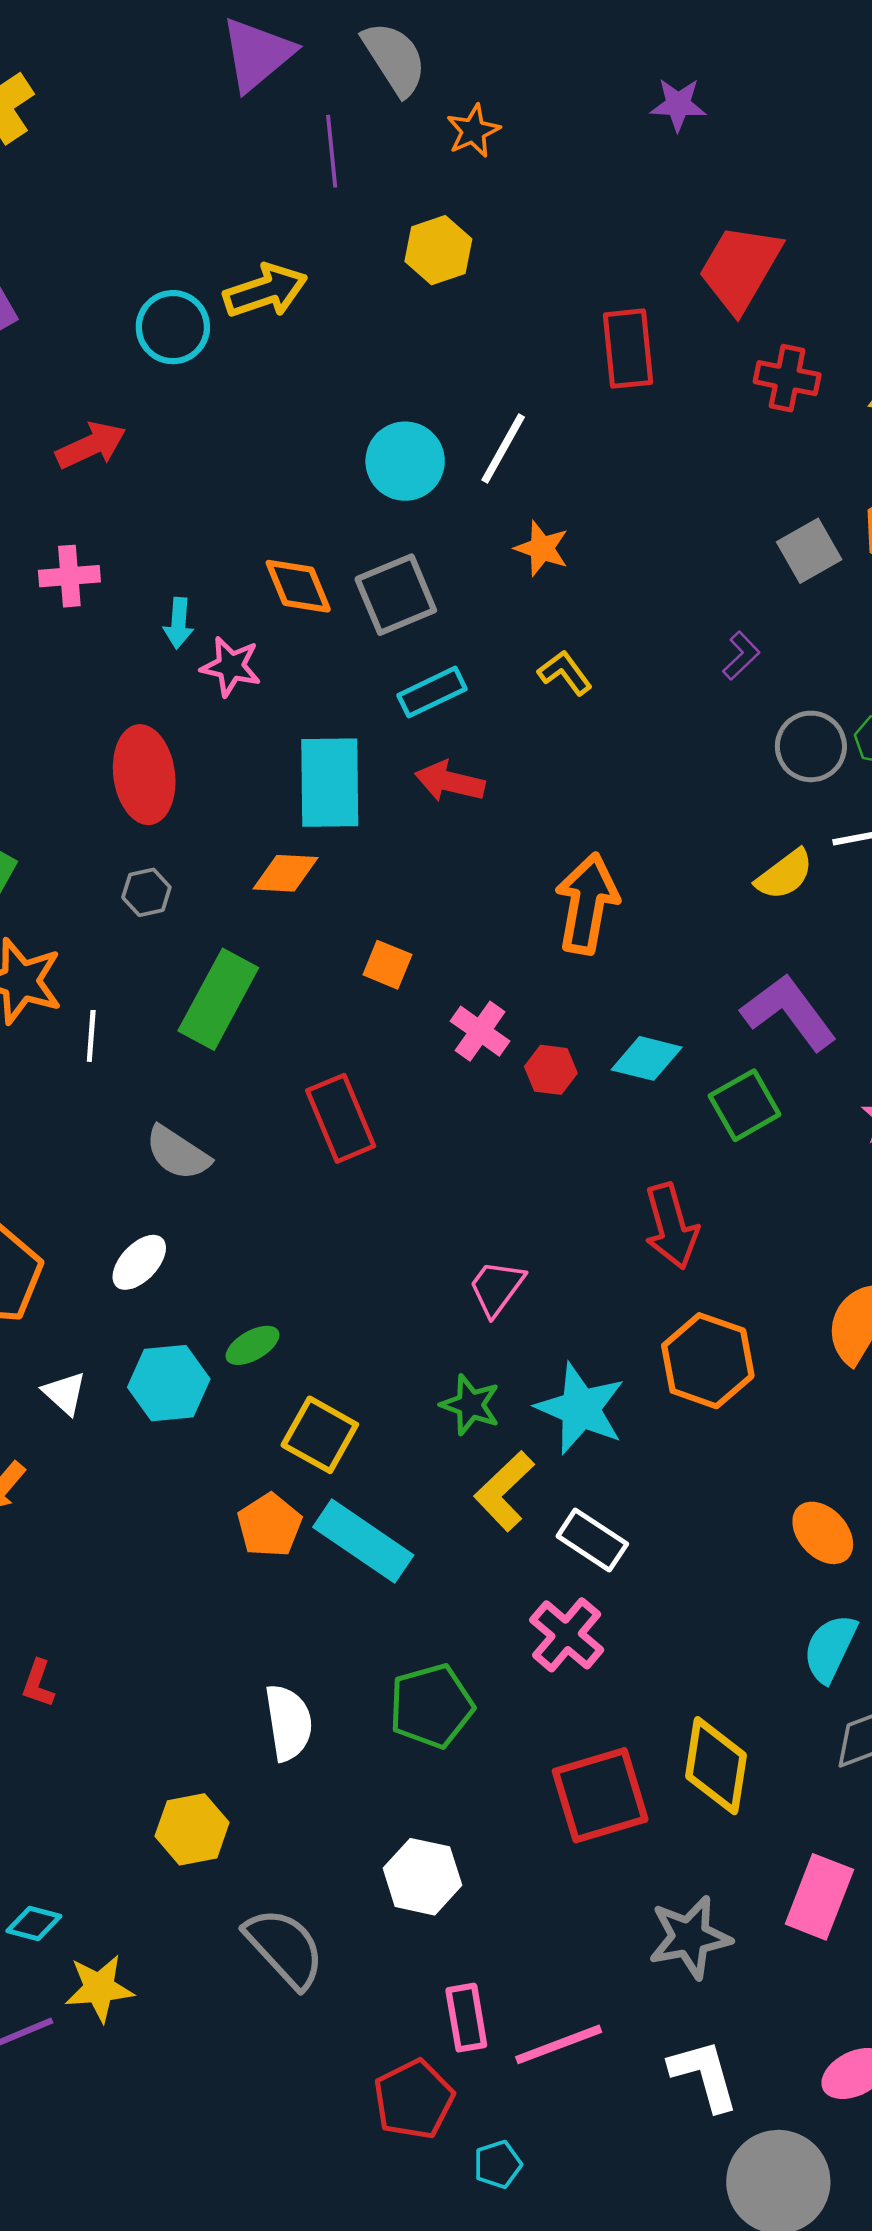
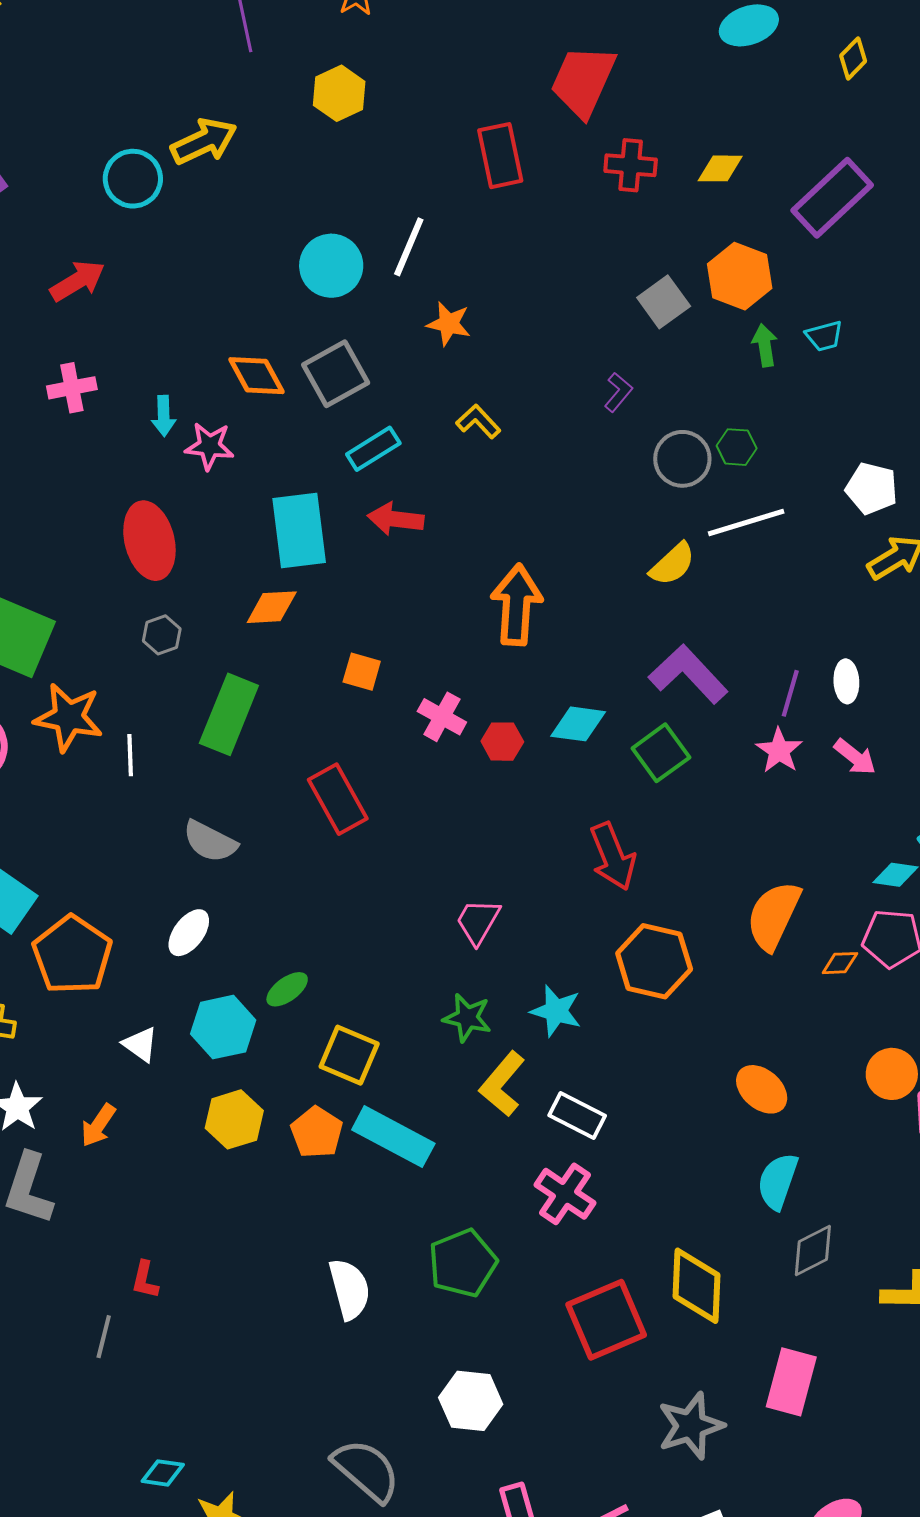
cyan star: (580, 1409) -> (556, 1011), size x0.7
yellow hexagon: (192, 1829) -> (234, 1119), moved

